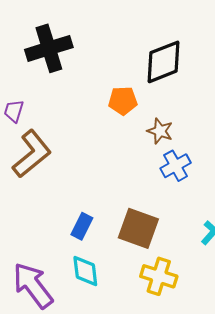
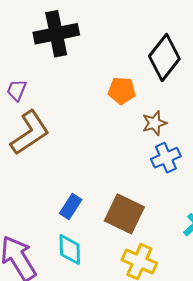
black diamond: (163, 62) -> (164, 57), turned -36
brown star: (160, 131) -> (154, 123), turned 30

